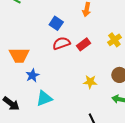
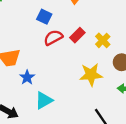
yellow cross: (114, 40) -> (103, 40), moved
yellow star: (90, 82) -> (91, 75), size x1.5

